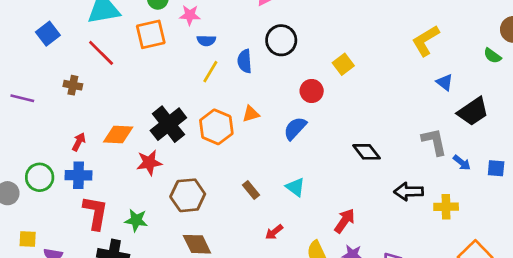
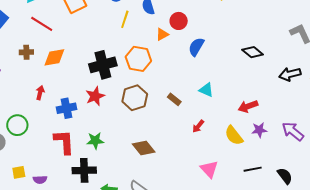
red circle: (312, 91) -> (179, 21), moved
orange triangle: (251, 114) -> (162, 34), moved
black cross: (168, 124) -> (103, 65), turned 36
orange diamond: (118, 135) -> (54, 57), moved
blue cross: (79, 175) -> (66, 108), moved
brown hexagon: (188, 195) -> (135, 98), moved
red arrow: (345, 221) -> (248, 106), turned -132

